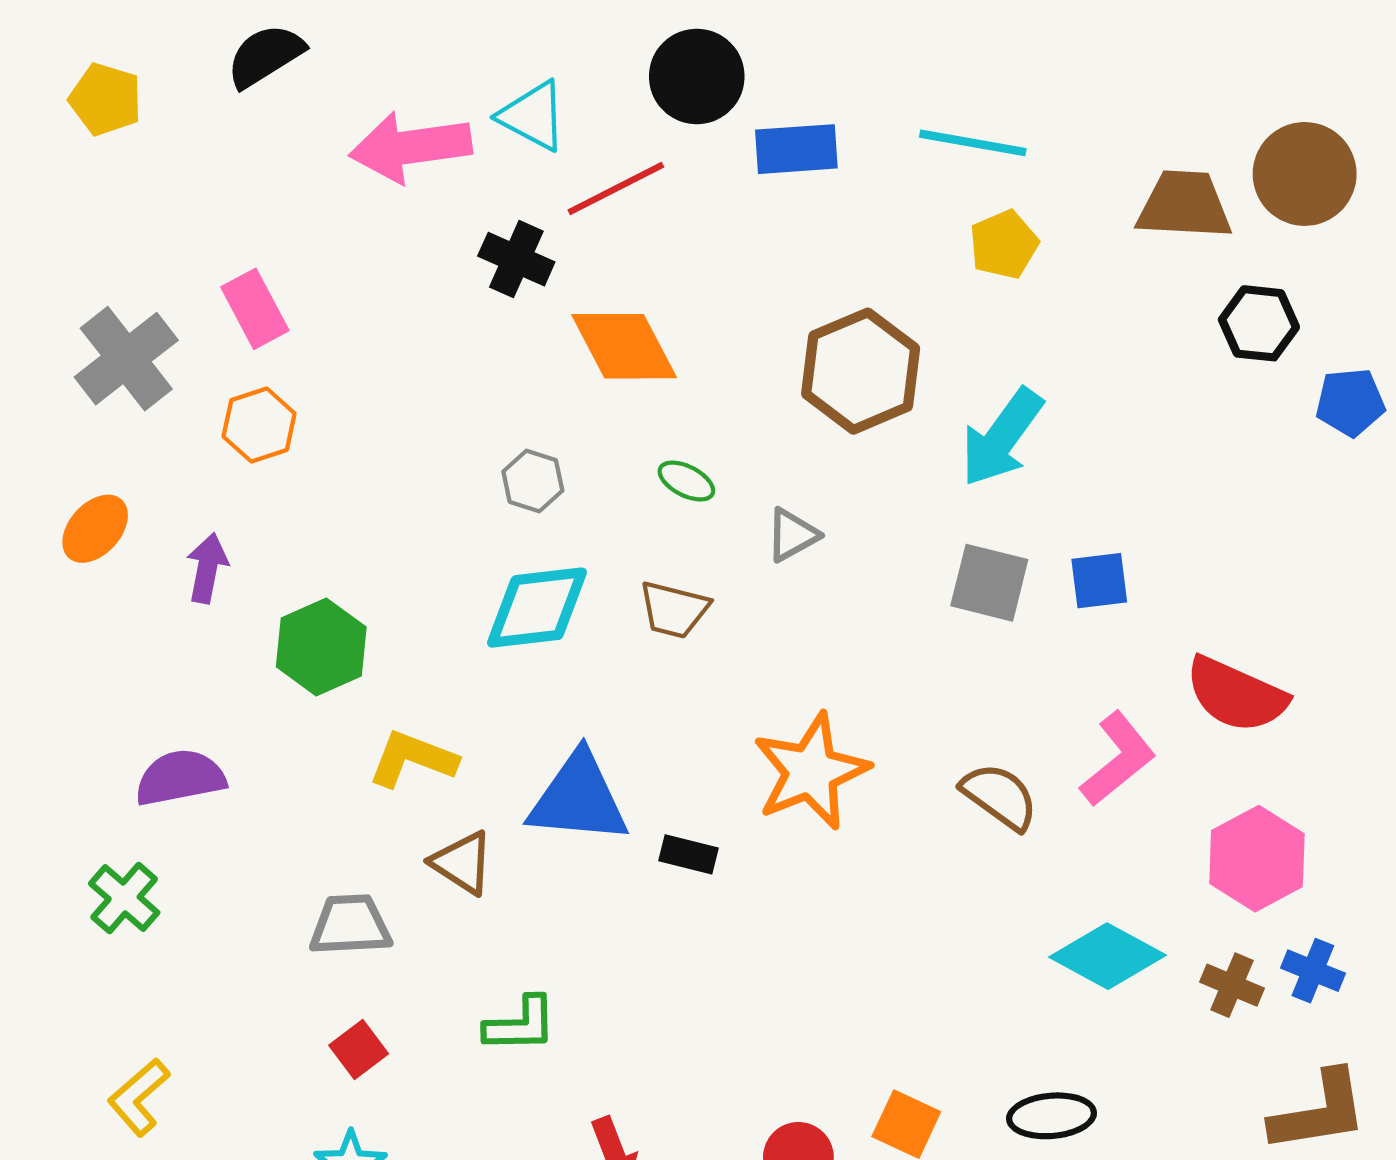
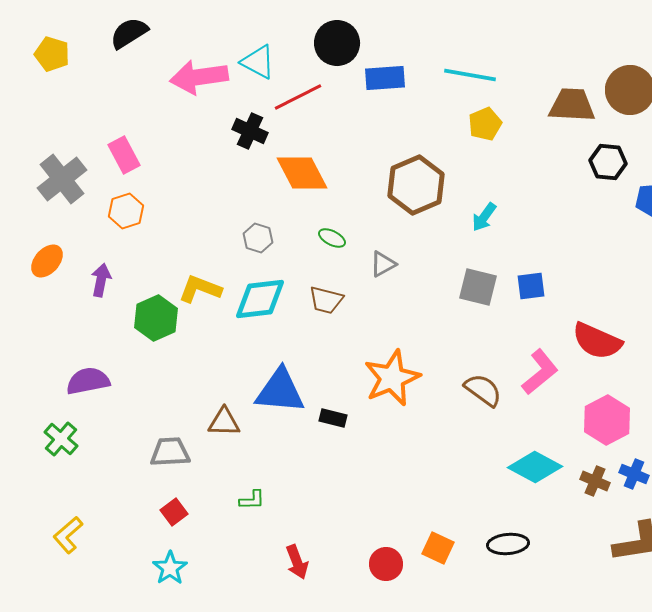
cyan arrow: (1002, 437) -> (484, 217), size x0.6
yellow L-shape: (413, 759) -> (200, 289), moved
brown triangle: (462, 863) -> (224, 422), turned -32
green L-shape: (520, 1025) -> (252, 500), size x0.7

